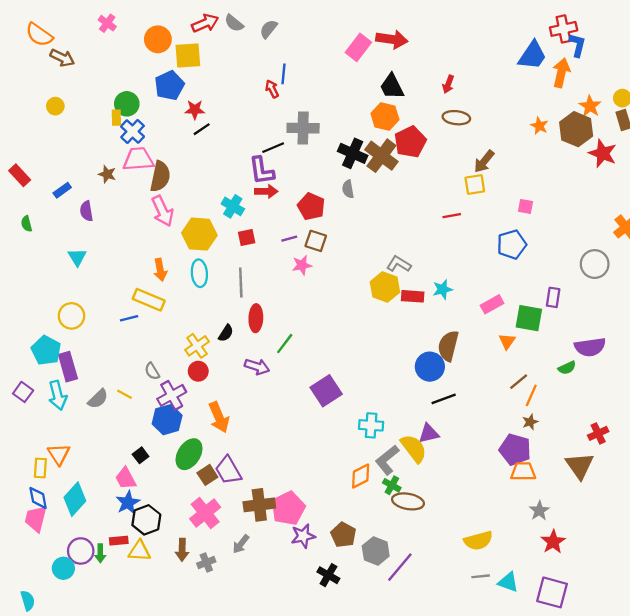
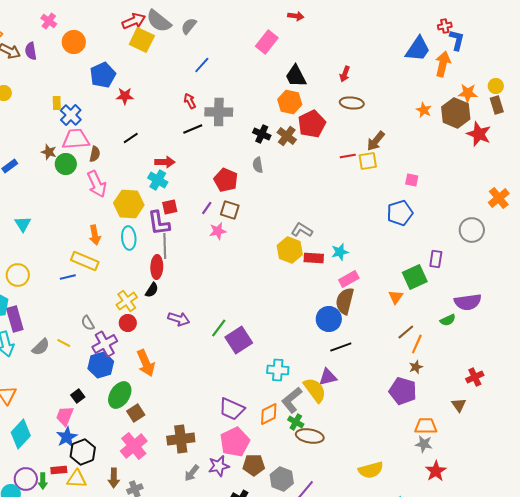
gray semicircle: (234, 23) -> (159, 21), size x1.5
red cross: (564, 29) -> (445, 26), size x0.6
orange circle: (158, 39) -> (74, 42), moved
red arrow: (392, 39) -> (296, 16), moved, size x0.6
yellow square: (188, 55) -> (142, 40), moved, turned 30
blue line: (283, 74) -> (202, 65), turned 36
red arrow: (272, 89) -> (190, 101), moved
green circle: (127, 104) -> (66, 164), moved
orange star: (590, 106) -> (468, 93), turned -30
black line: (202, 129) -> (131, 138), moved
black cross: (353, 153) -> (262, 134), size x0.7
brown cross: (381, 156) -> (287, 136), size x0.7
purple L-shape: (262, 171) -> (159, 223), moved
brown semicircle: (160, 176) -> (95, 154), size x0.6
red arrow: (266, 191) -> (165, 162), moved
purple semicircle: (86, 211) -> (31, 51), moved
red line: (452, 216) -> (348, 156), moved
purple line: (289, 239) -> (207, 208), turned -40
pink rectangle: (492, 304) -> (349, 279), moved
red ellipse: (256, 318) -> (157, 267), moved
green square: (529, 318) -> (415, 277), turned -35
green line: (285, 344) -> (219, 328), moved
brown triangle: (580, 466) -> (459, 405), size x0.6
purple trapezoid: (228, 470) -> (232, 409), moved, turned -36
orange trapezoid: (523, 471) -> (426, 426), moved
pink trapezoid: (126, 478) -> (65, 416), turned 50
pink pentagon: (288, 508) -> (235, 442), moved
gray star: (539, 511) -> (424, 444), turned -30
brown pentagon: (343, 535) -> (254, 465), turned -30
gray arrow: (241, 544) -> (192, 473), moved

